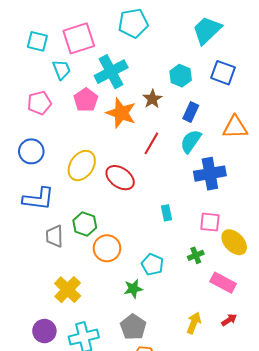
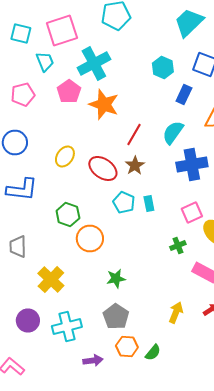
brown star: (152, 99) -> (135, 166), moved
blue rectangle: (191, 112) -> (184, 94), moved
yellow ellipse: (82, 166) -> (65, 156), size x0.7
pink square: (210, 222) -> (192, 212), turned -30
gray trapezoid: (54, 236) -> (18, 246), moved
cyan pentagon: (152, 264) -> (124, 202), moved

